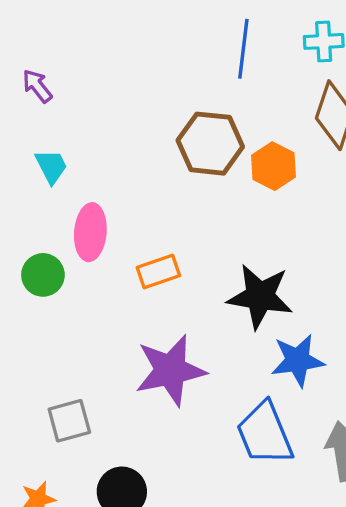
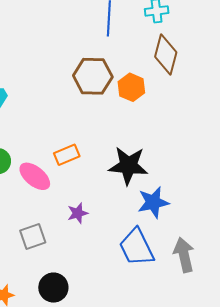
pink ellipse: (90, 232) -> (35, 176), moved, turned -52
purple star: (170, 370) -> (78, 213), size x0.5
gray square: (69, 421) -> (33, 236), moved

